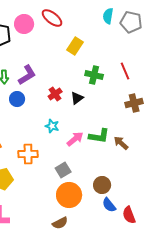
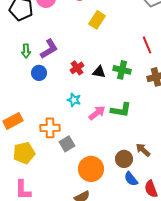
green cross: (94, 75) -> (122, 70), moved
black triangle: (77, 98) -> (99, 72), turned 48
brown arrow: (121, 143) -> (143, 150), moved
gray square: (63, 170) -> (67, 144), moved

